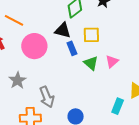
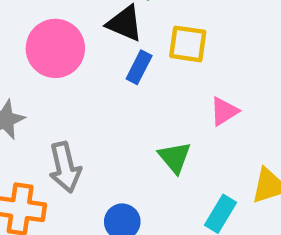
blue rectangle: (72, 48) -> (139, 67), turned 40
green triangle: (91, 63) -> (175, 157), moved

